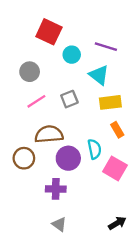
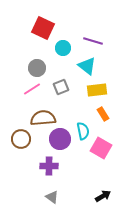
gray circle: (30, 72) -> (37, 68), moved

